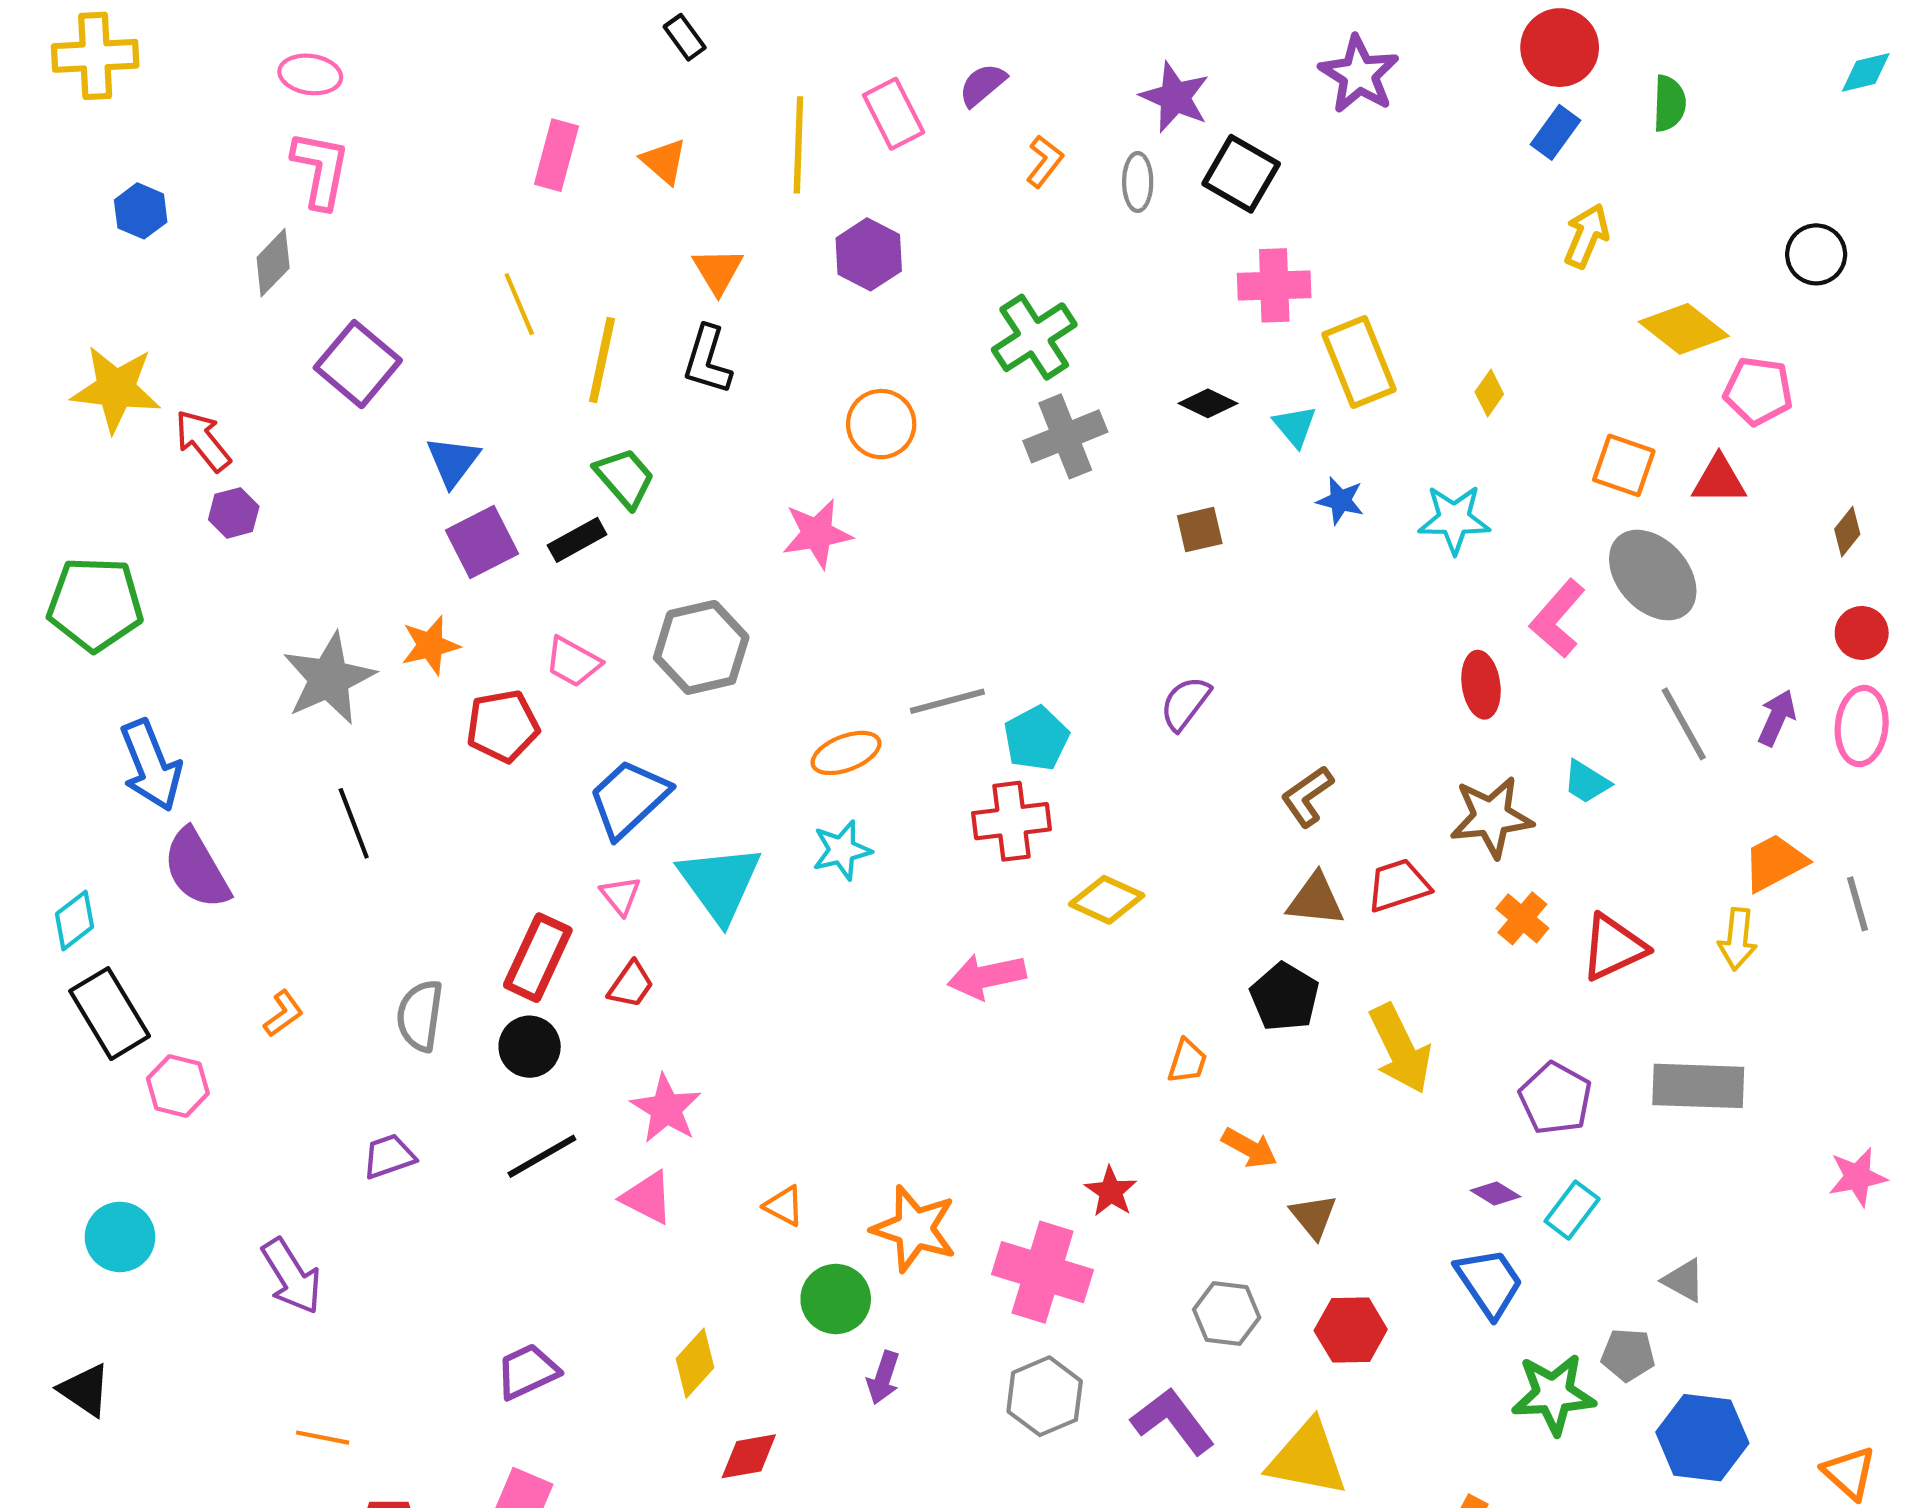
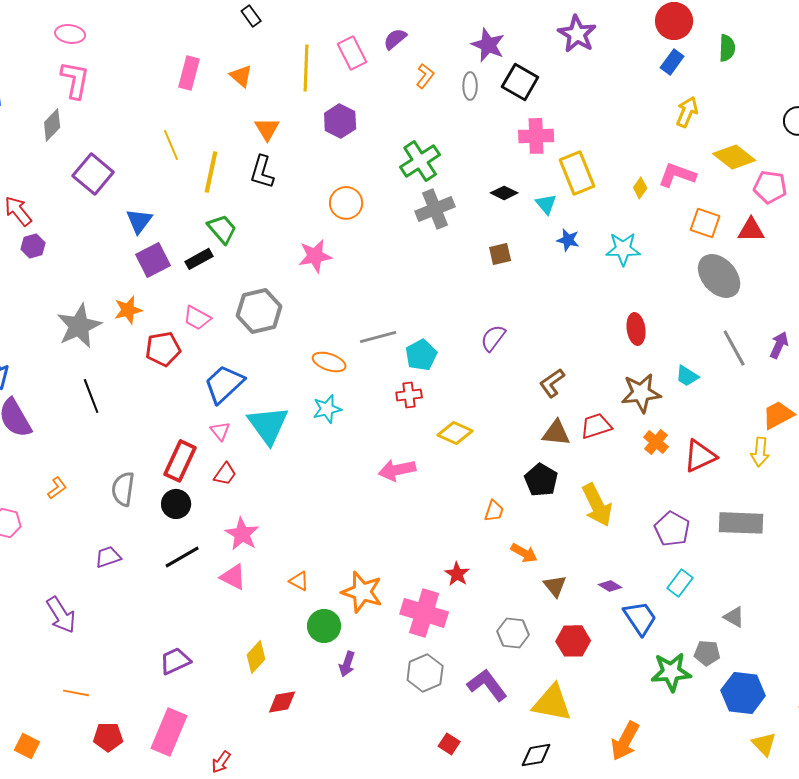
pink L-shape: (1558, 618) -> (677, 175), moved, turned 69
orange ellipse: (846, 753) -> (329, 362), turned 40
red cross: (1011, 821) -> (409, 395), size x0.7
purple diamond: (1496, 1194) -> (610, 586), moved

